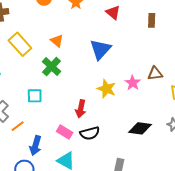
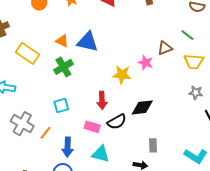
blue triangle: (100, 49) -> (87, 42), moved, turned -45
green cross: (52, 67) -> (63, 67), turned 30
cyan square: (35, 96) -> (61, 106), moved
black diamond: (140, 128) -> (142, 107), moved

